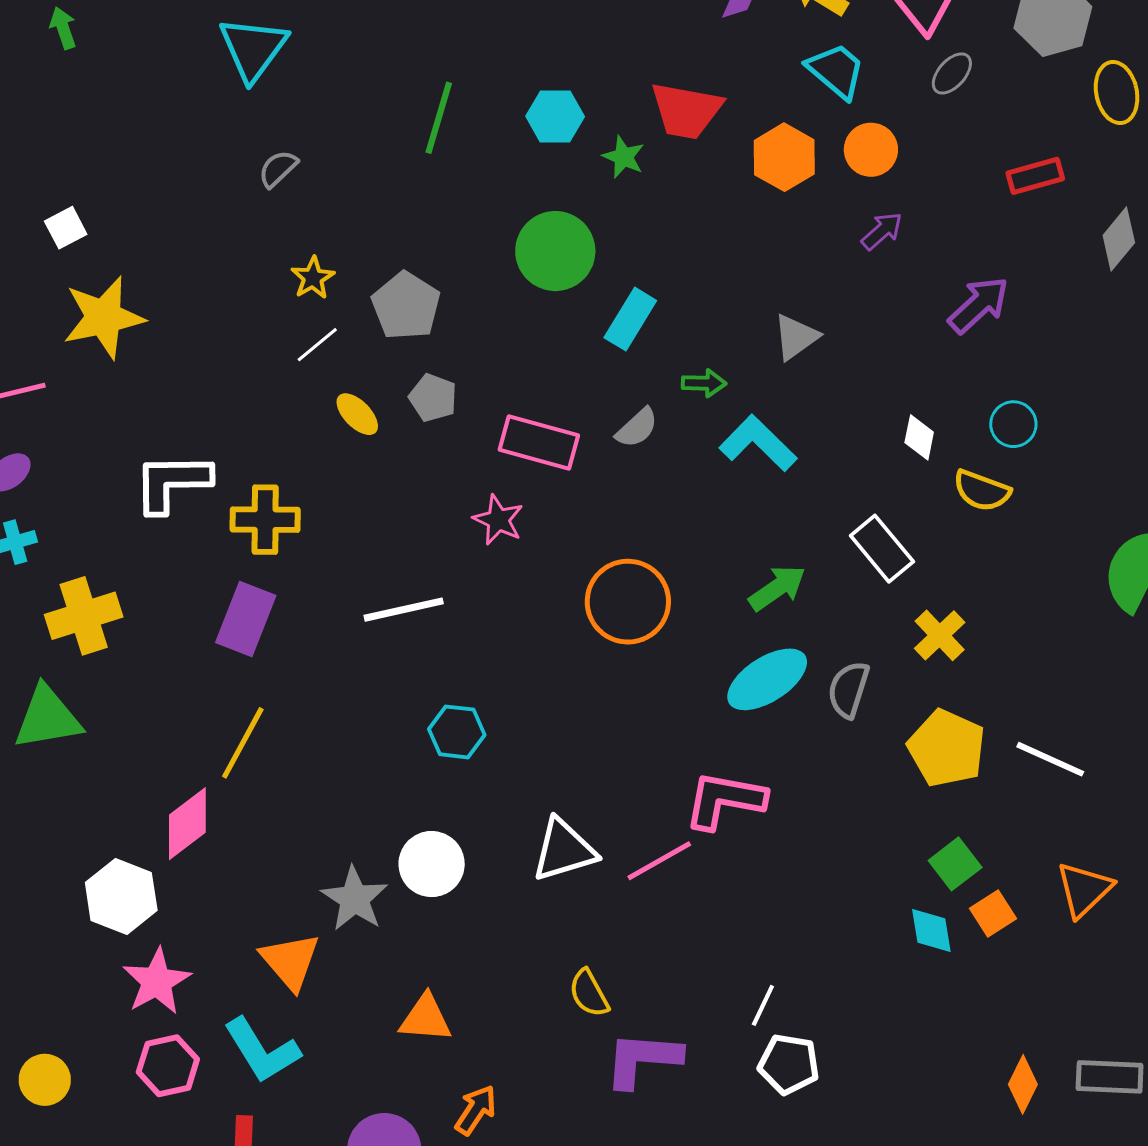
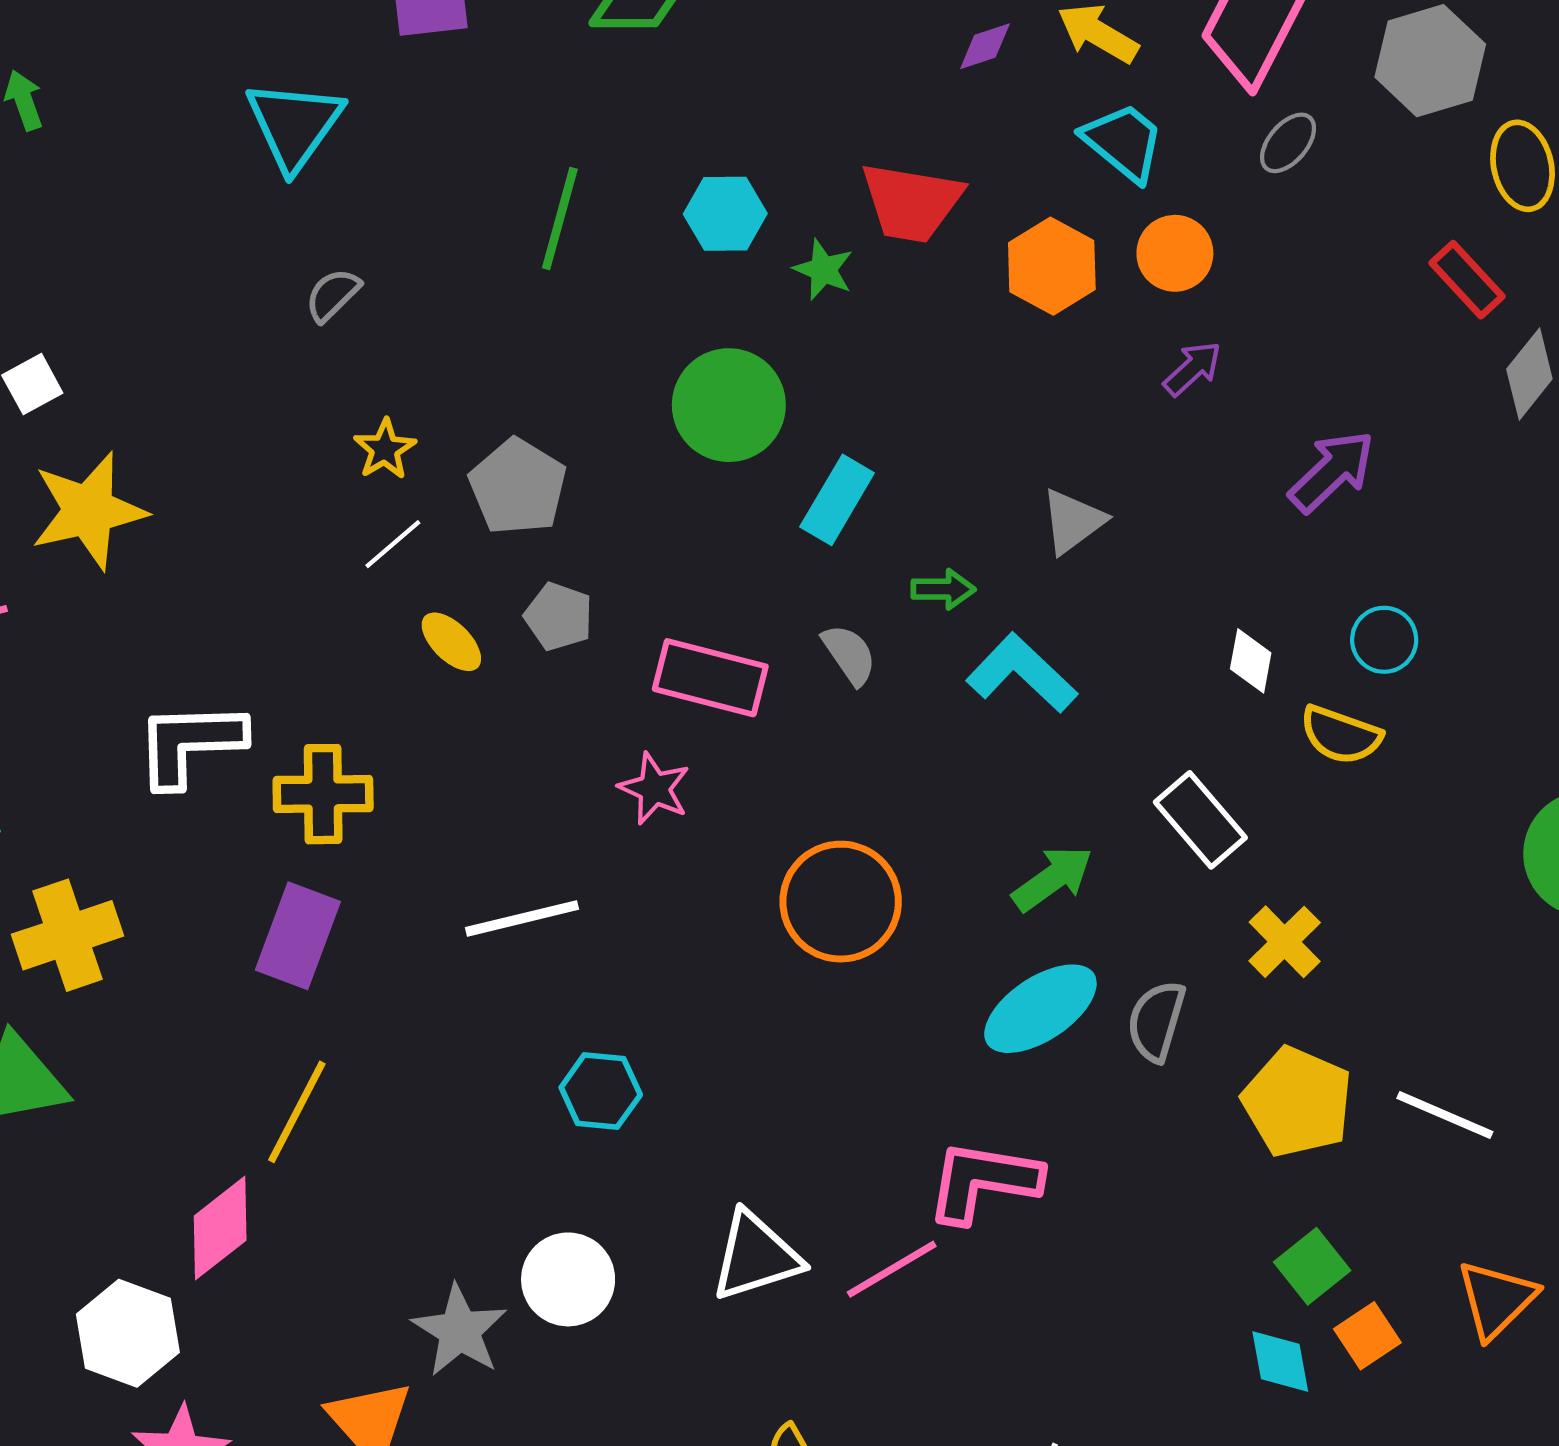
red rectangle: (1035, 176) -> (1467, 280), moved, turned 64
gray semicircle: (637, 428) -> (849, 654), turned -81

